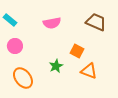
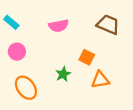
orange triangle: (89, 71) -> (100, 80), turned -30

